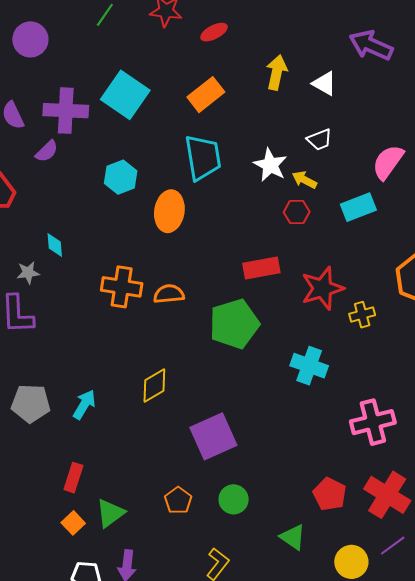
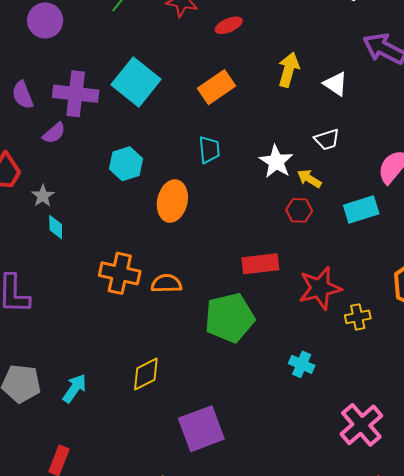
cyan trapezoid: (203, 158) -> (209, 150), size x0.6
gray star: (28, 273) -> (43, 196), moved, turned -30
cyan cross: (309, 366) -> (302, 364), size x0.7
pink cross: (373, 422) -> (361, 425), turned -30

